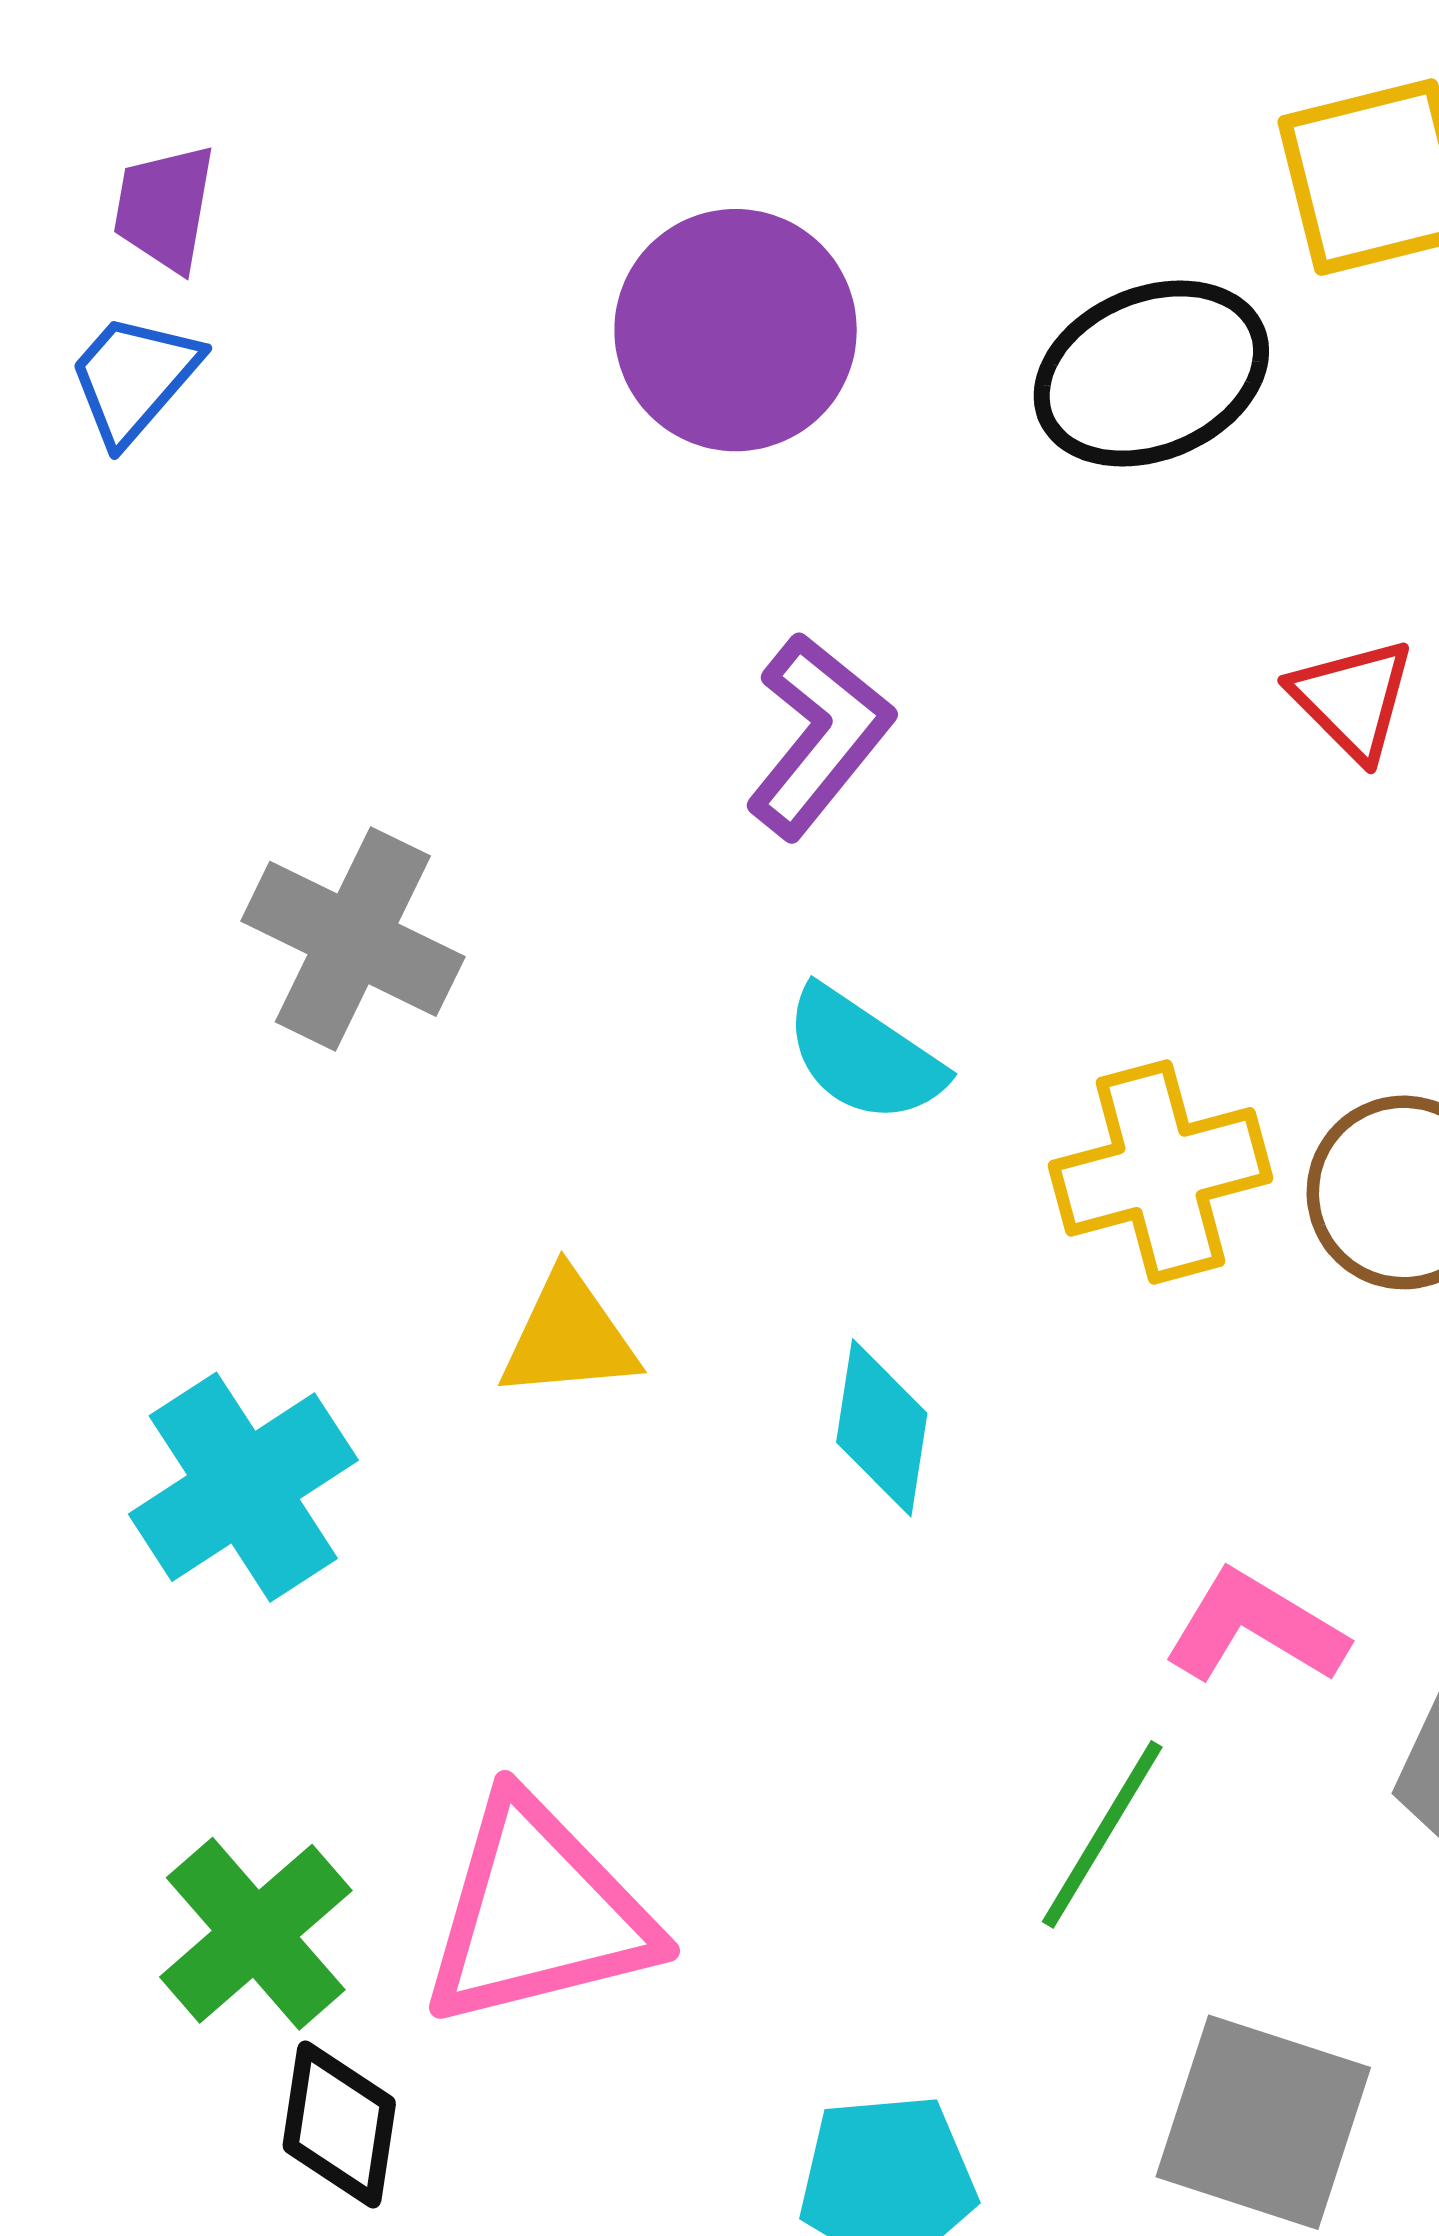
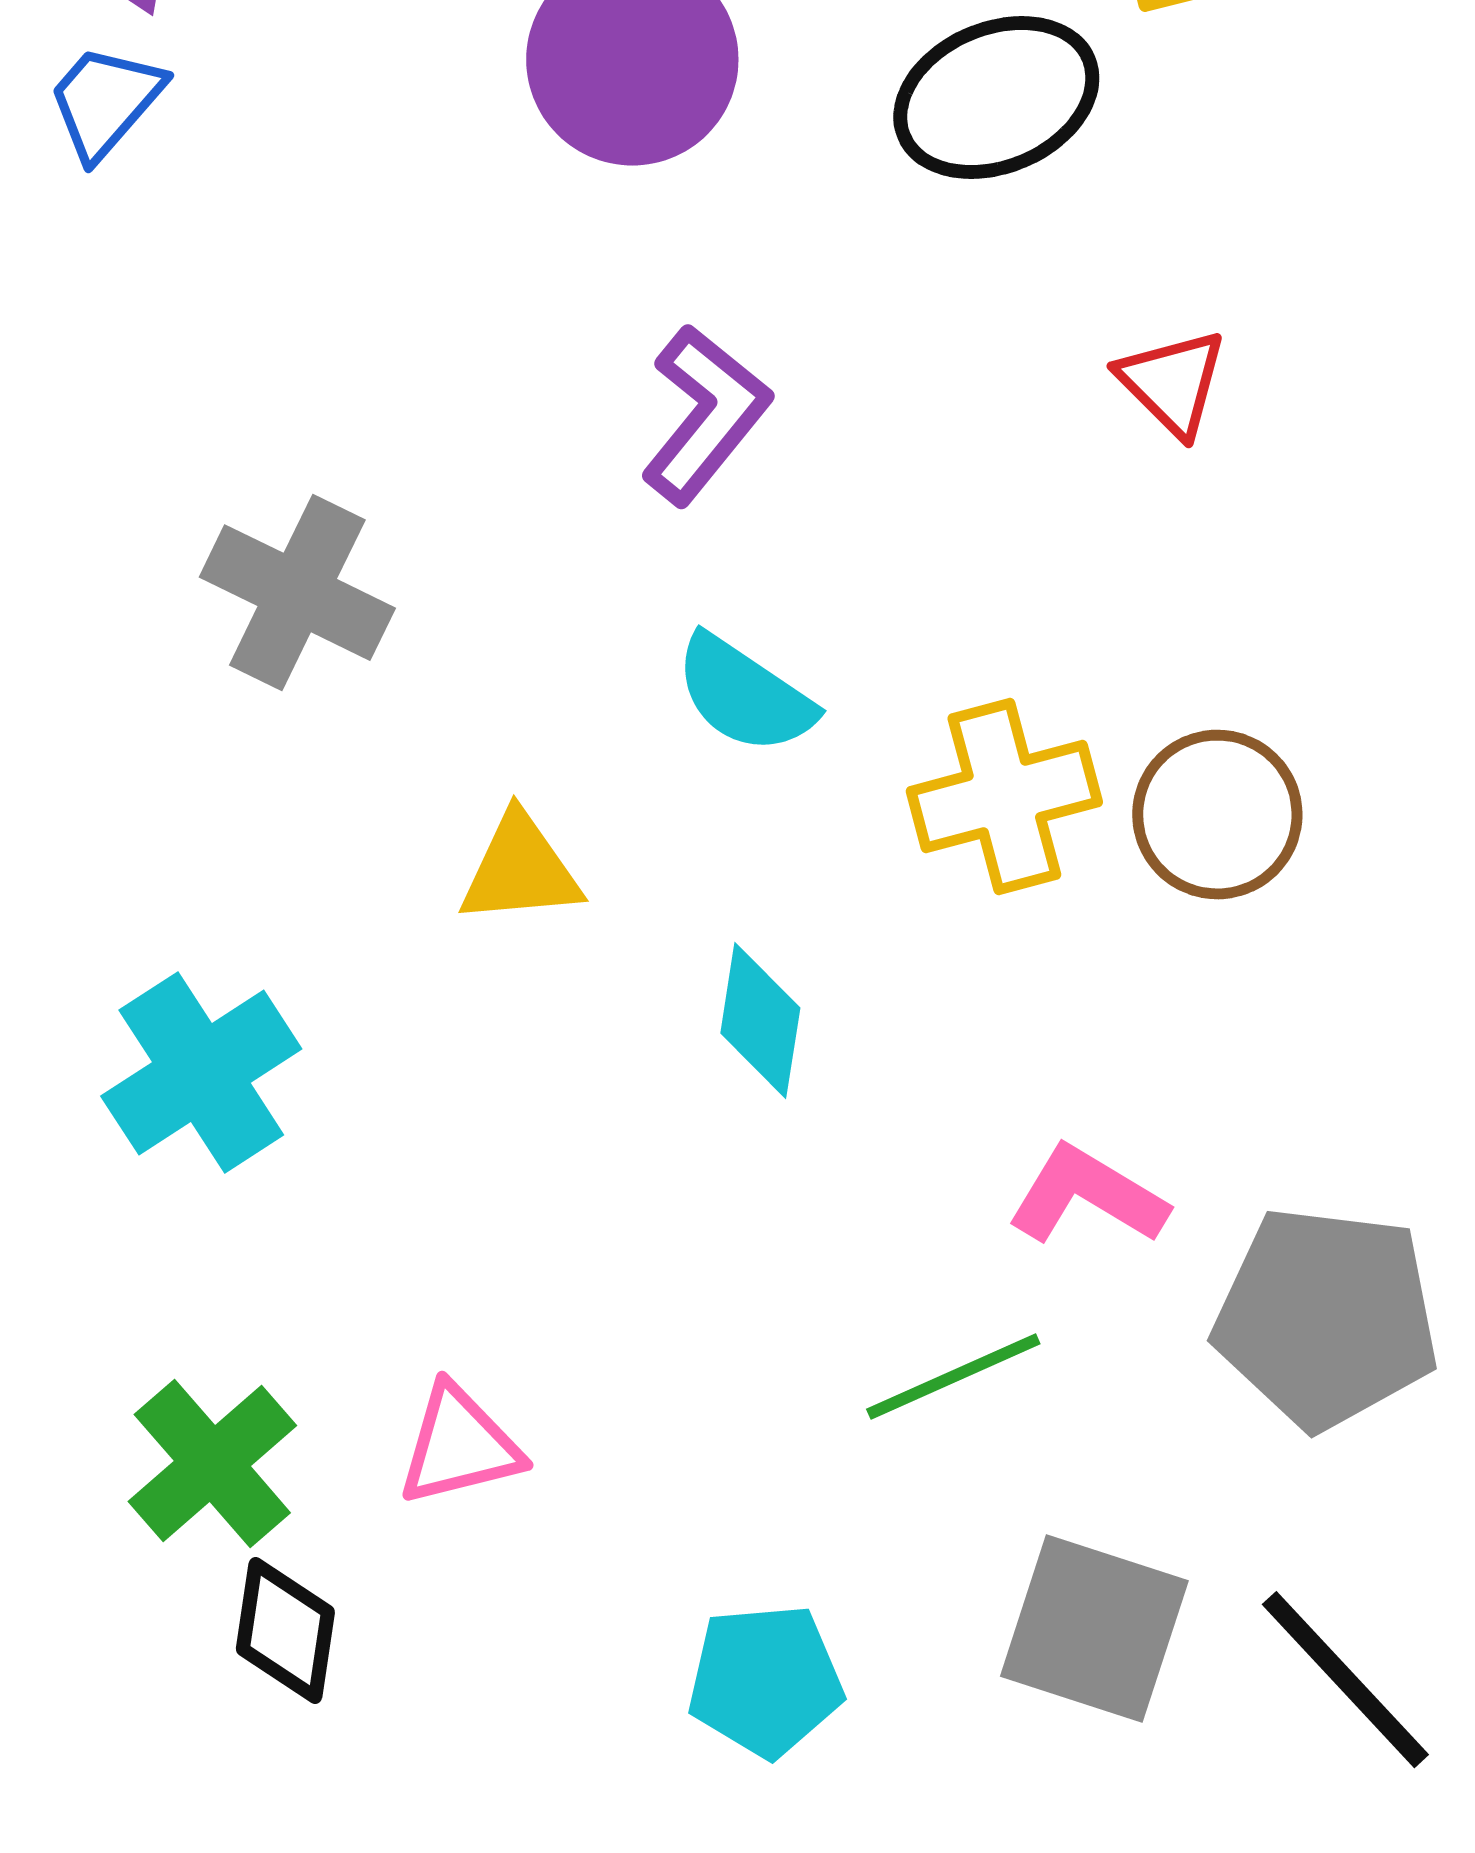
yellow triangle: (569, 1336) -> (520, 870), moved
green line: (1102, 1834) -> (953, 1377), turned 35
pink triangle: (538, 1913) -> (459, 1446), size x0.6

